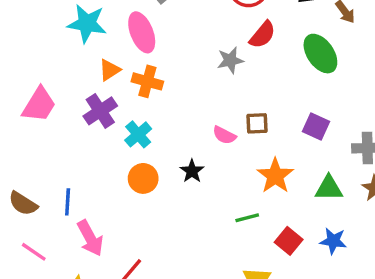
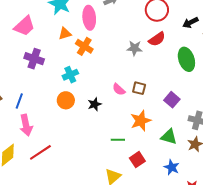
pink trapezoid: (39, 105) -> (24, 26), moved
purple cross: (100, 111) -> (34, 59), moved, turned 36
blue star: (333, 241) -> (172, 167), moved

